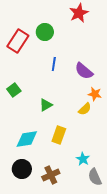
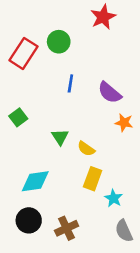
green triangle: (46, 105) -> (60, 137), turned -32
yellow semicircle: (85, 109) -> (86, 149), moved, turned 80
yellow rectangle: (59, 135) -> (93, 179), moved
cyan star: (83, 159) -> (113, 198), moved

